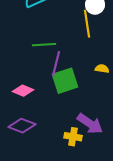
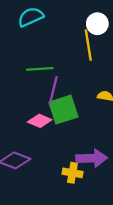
pink diamond: (23, 91) -> (40, 121), moved
purple arrow: (90, 124) -> (92, 158), turned -36

